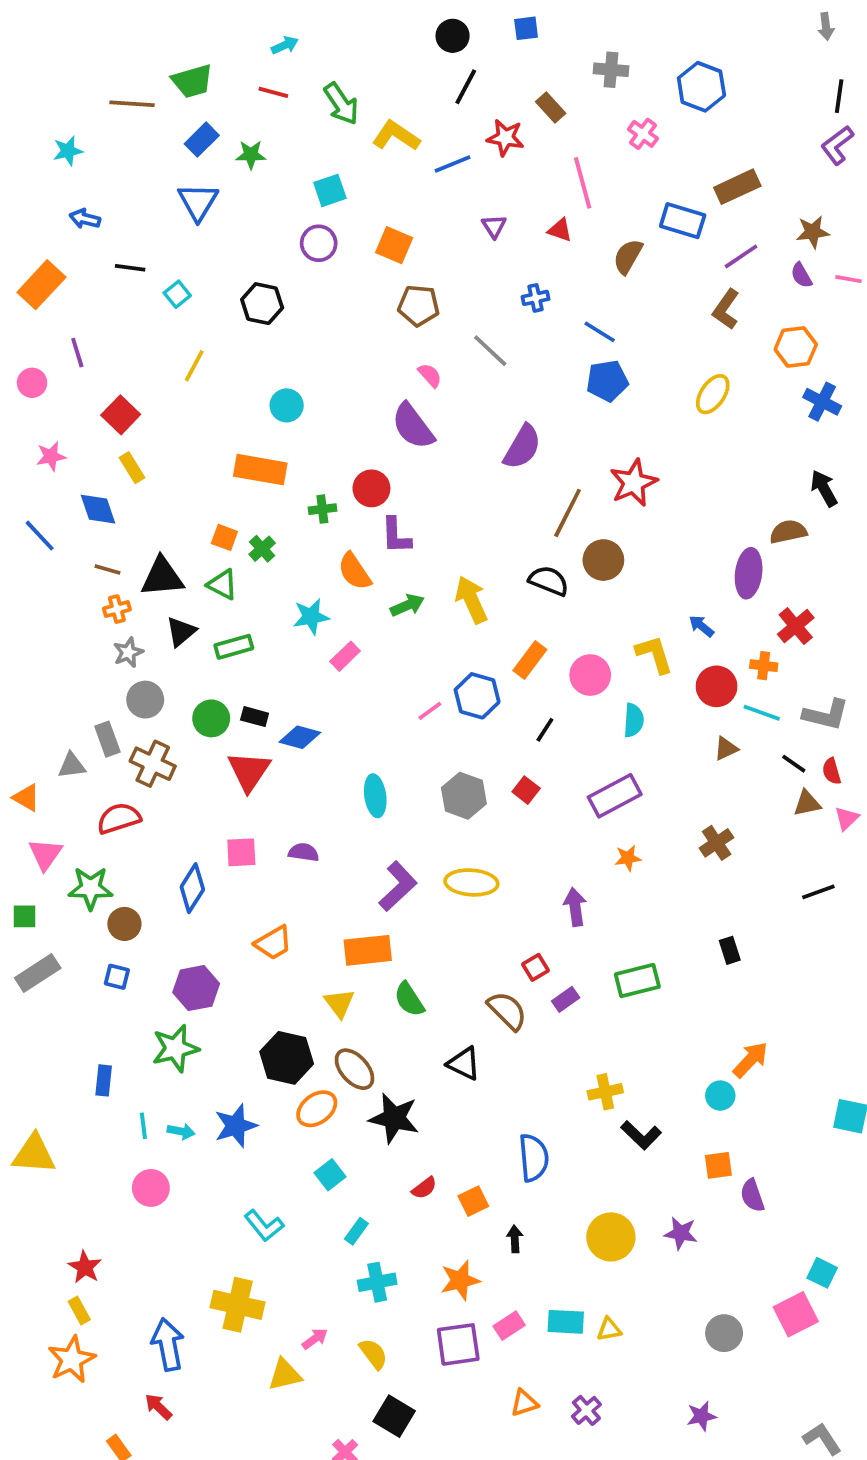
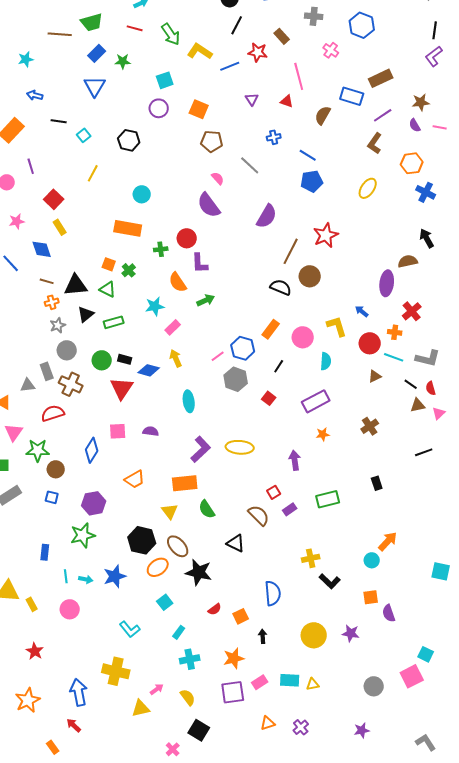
yellow arrow: (471, 600) -> (176, 358), moved, size x0.7
gray hexagon: (464, 796) -> (236, 379), moved
yellow rectangle: (79, 1311) -> (32, 604), moved

